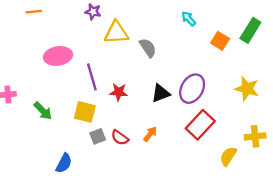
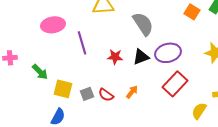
gray semicircle: (148, 48) -> (143, 24), moved, size x1.4
purple ellipse: (192, 89) -> (168, 53), turned 45
red star: (119, 92) -> (115, 57), moved
yellow square: (85, 112) -> (63, 89), moved

